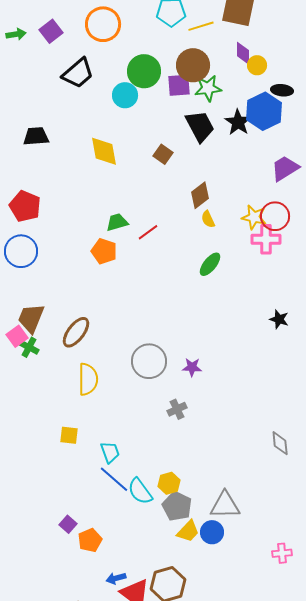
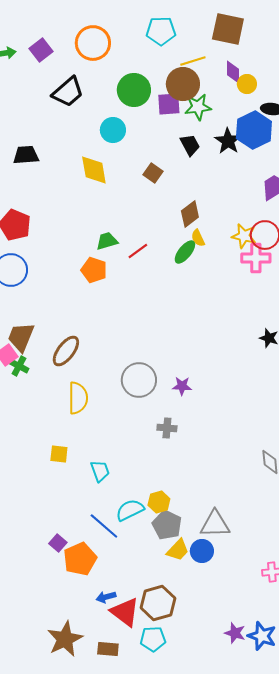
yellow line: (201, 26) -> (193, 61), moved
cyan circle: (125, 95) -> (113, 130), moved
black trapezoid: (200, 126) -> (190, 145), size x0.7
green ellipse: (210, 264) -> (185, 252), moved
gray cross: (177, 409) -> (167, 428), turned 30
blue line: (114, 479) -> (104, 526), moved
cyan semicircle: (140, 491) -> (130, 510), turned 100
orange pentagon: (90, 540) -> (80, 559), size x1.4

